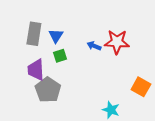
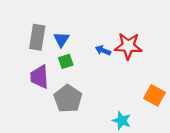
gray pentagon: (48, 90) -> (68, 99), moved

